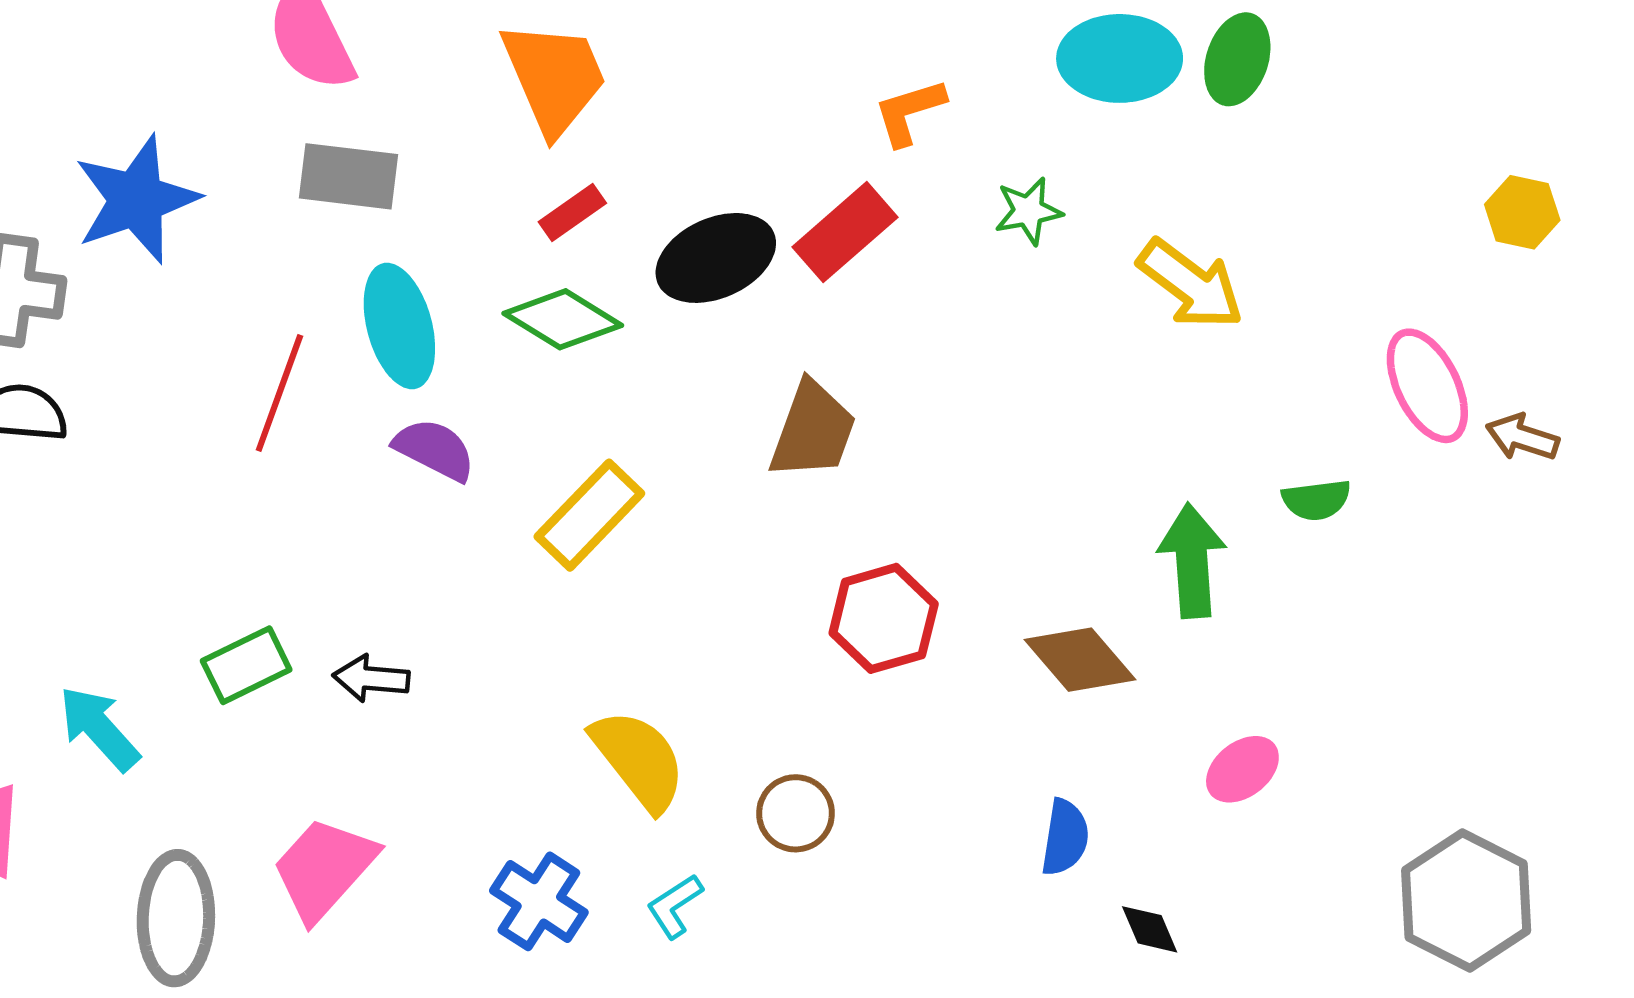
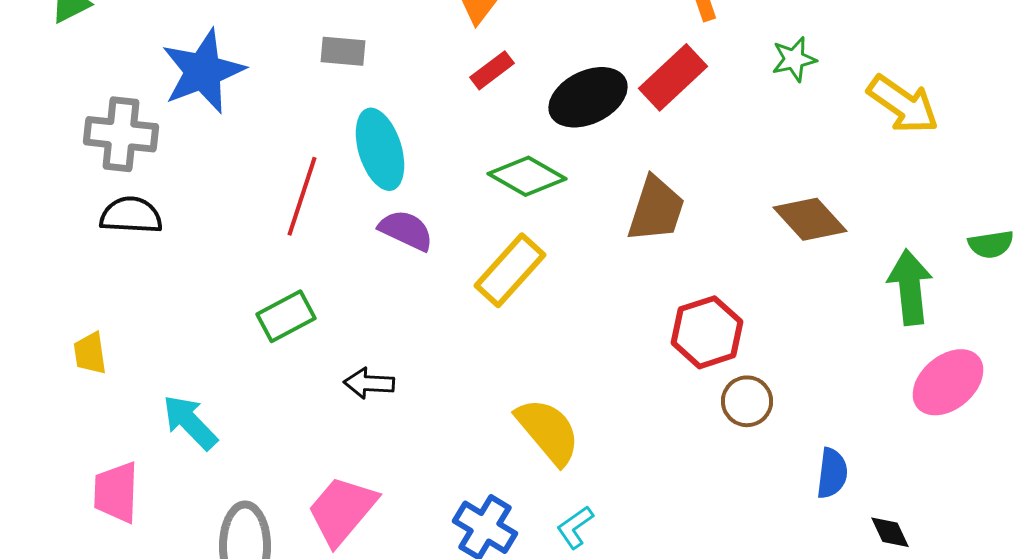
gray rectangle: (349, 176) -> (343, 51), size x0.7
green diamond: (563, 319) -> (527, 176), moved
brown diamond: (1080, 660) -> (810, 219), moved
green rectangle: (246, 665) -> (286, 316), moved
pink ellipse: (1242, 769) -> (948, 382), moved, size x1.5
brown circle: (796, 813) -> (747, 401), moved

